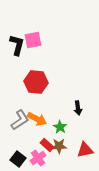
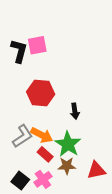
black arrow: (78, 108) -> (75, 111), moved
green star: (60, 127) -> (68, 144), size x1.6
red rectangle: (47, 145) -> (45, 154), moved

